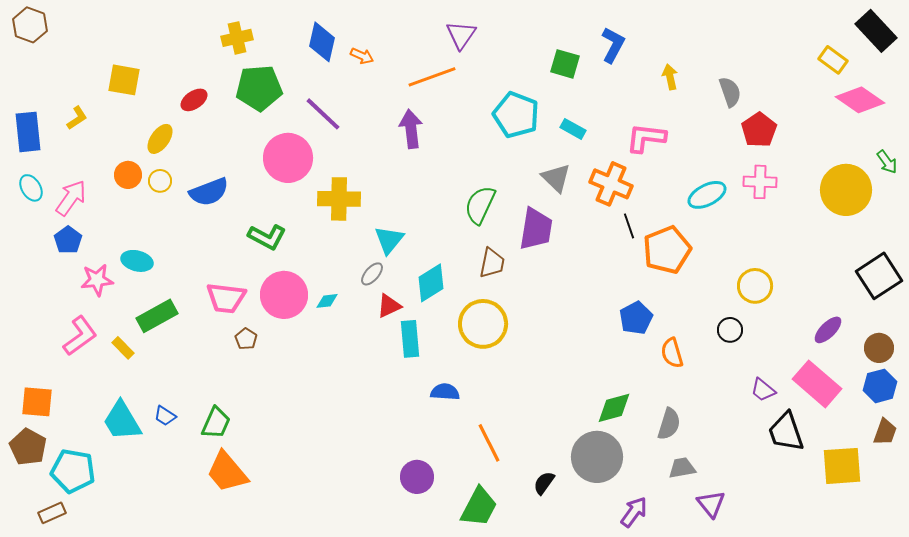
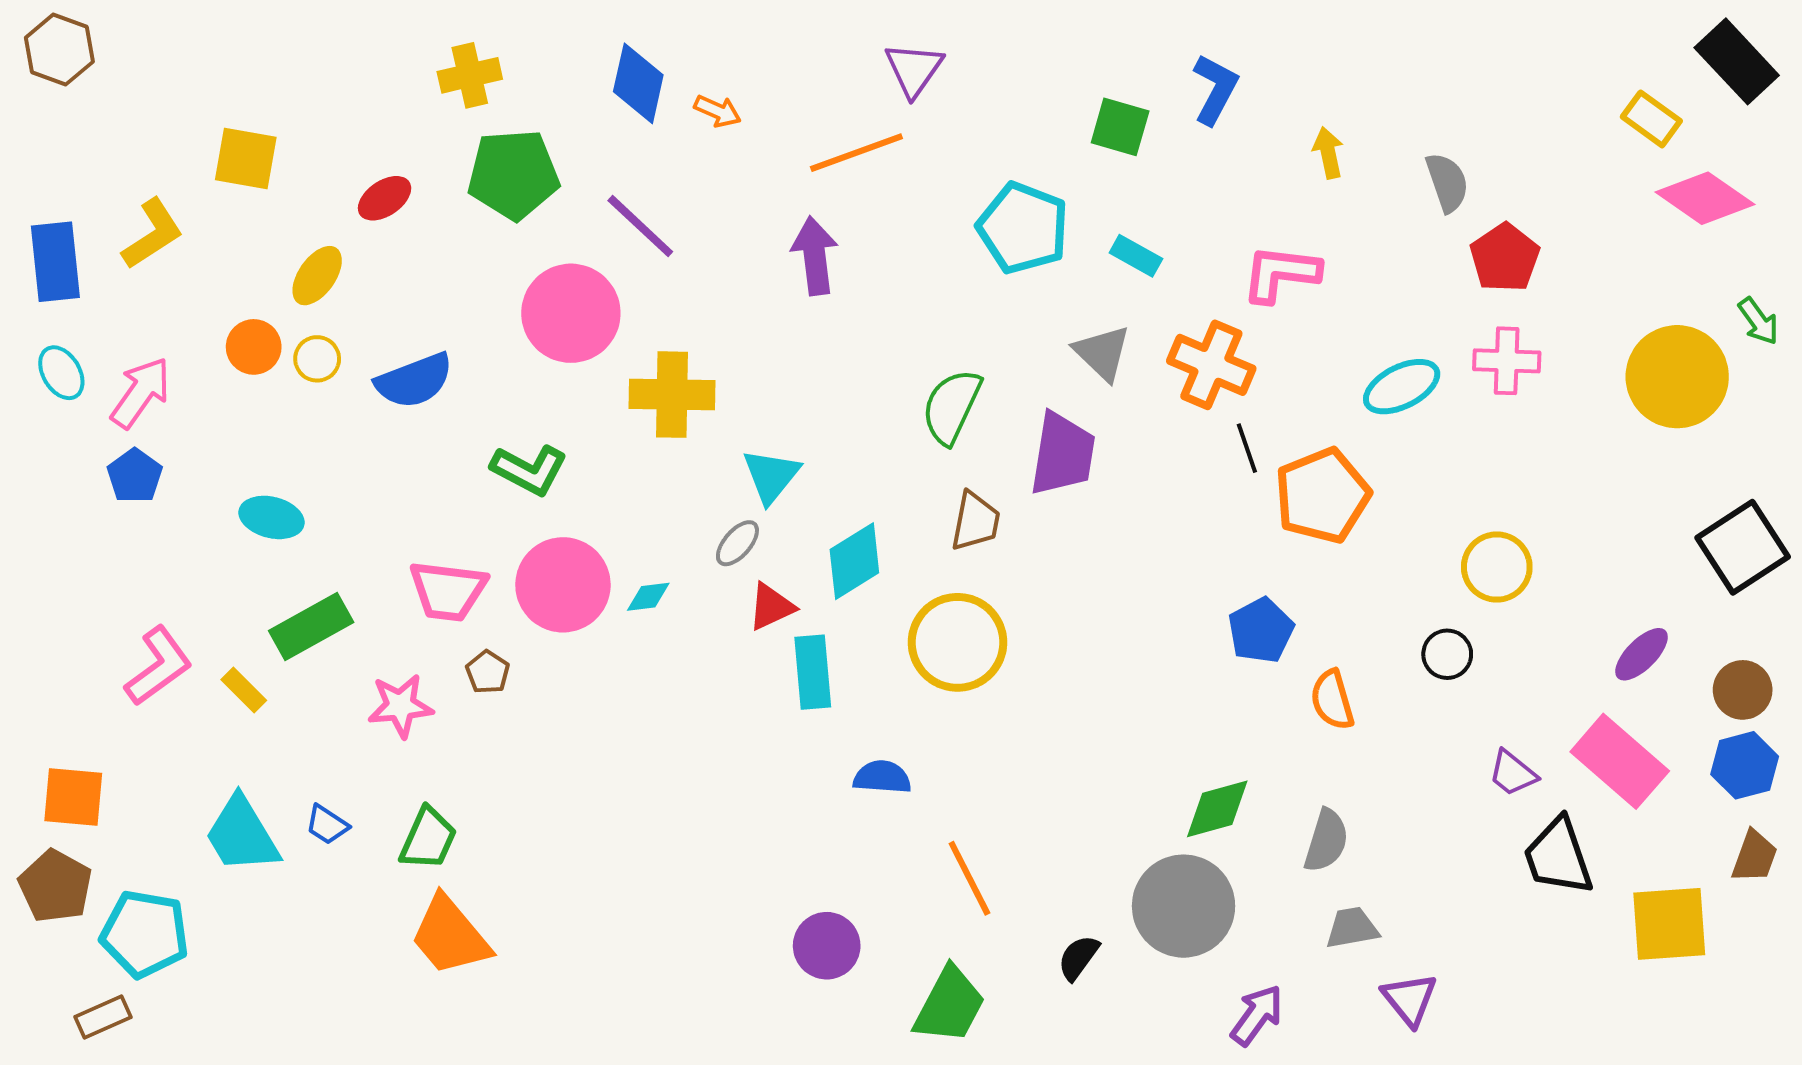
yellow L-shape: (77, 118) -> (153, 234), size x1.5
pink star: (97, 280) -> (400, 706), moved

